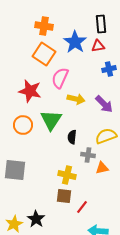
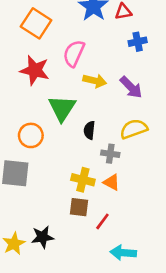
orange square: (44, 54) -> (36, 23), moved
orange circle: (23, 125) -> (31, 135), moved
orange triangle: (102, 168) -> (112, 182), moved, turned 40
black star: (36, 219) -> (43, 237), turned 30

